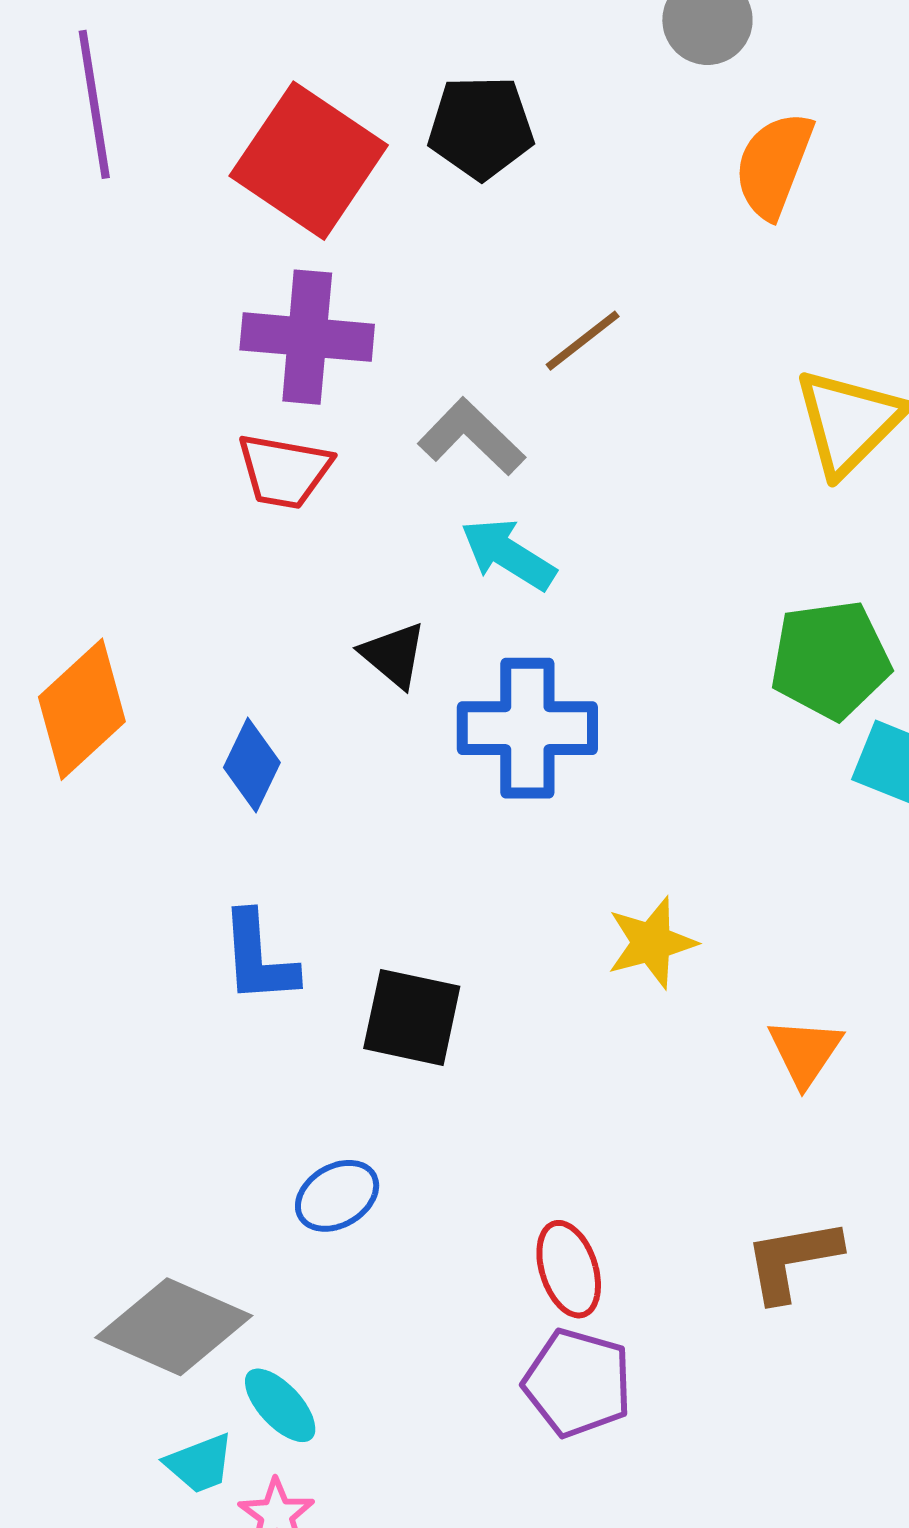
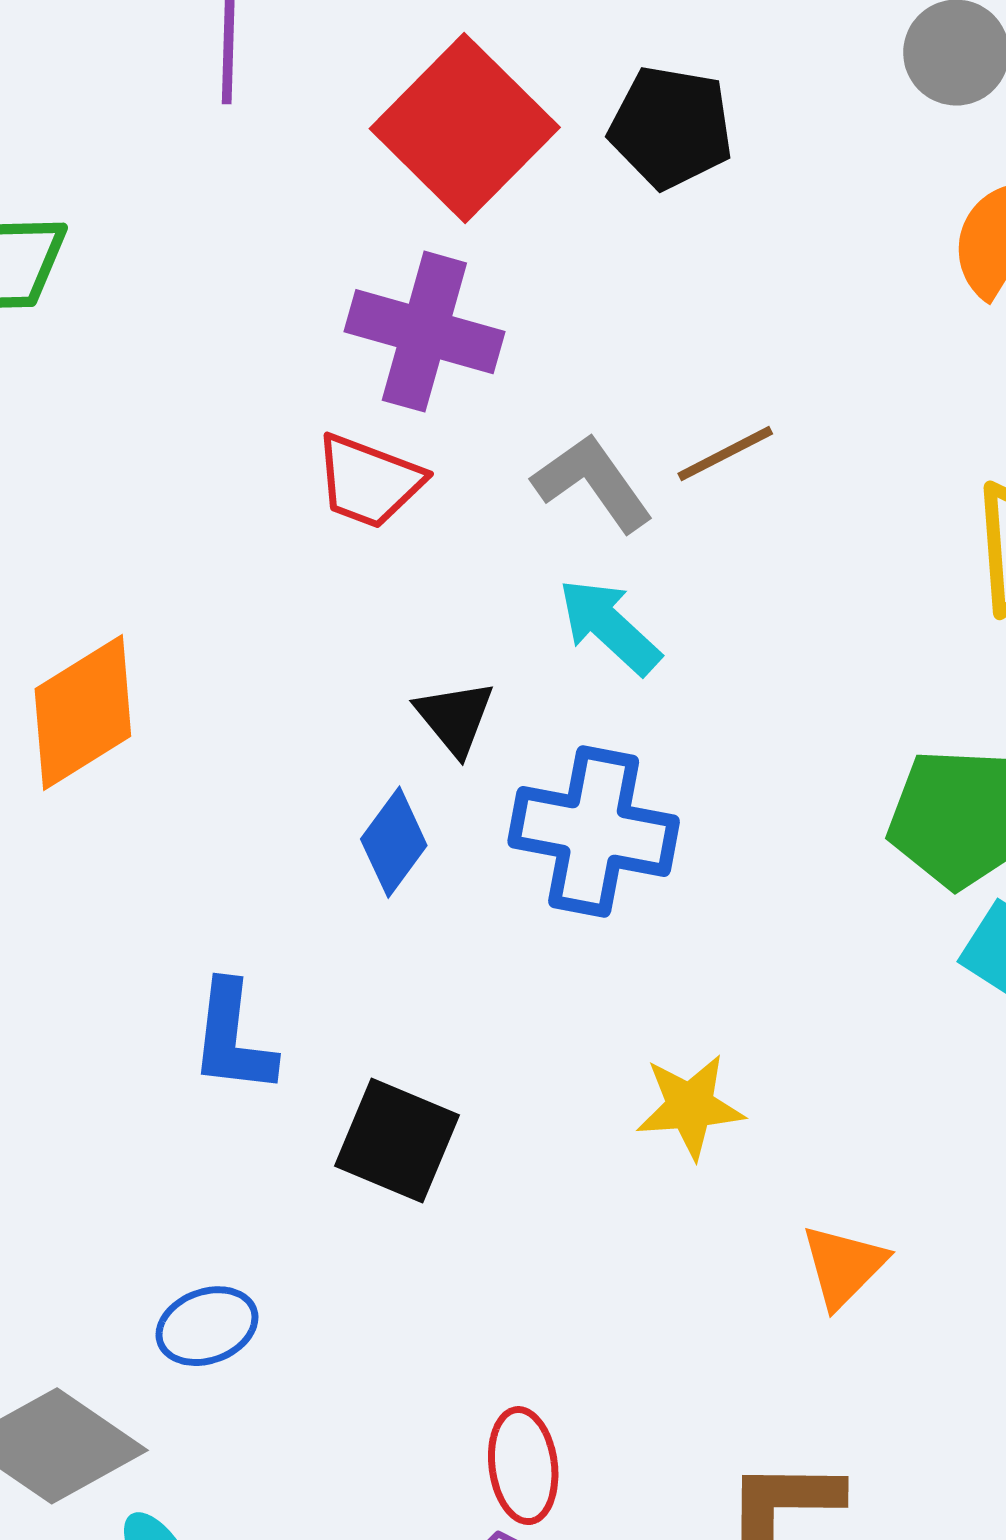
brown line: (583, 341) -> (725, 454), moved
blue diamond: (252, 765) -> (394, 842), moved
blue ellipse: (337, 1196) -> (207, 1326), moved

